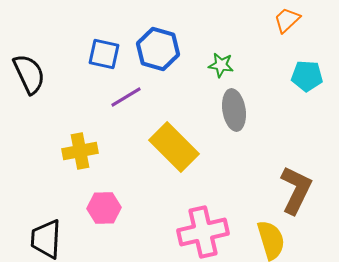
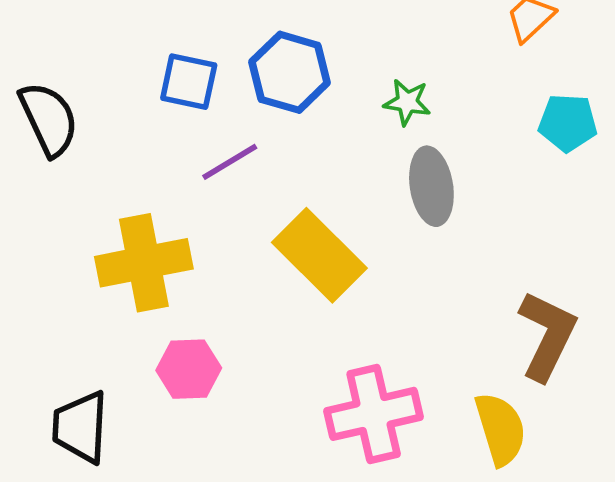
yellow cross: (80, 151) -> (144, 263), size x1.4

